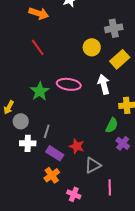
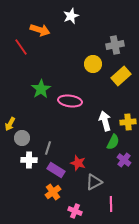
red line: (38, 47) -> (21, 47), moved
white arrow: (104, 84) -> (105, 121), moved
green star: (40, 91) -> (41, 89), moved

